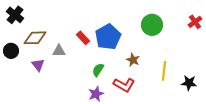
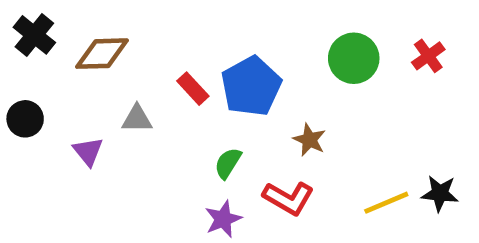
red cross: (195, 22) -> (428, 56), moved
brown diamond: (35, 38) -> (102, 54), moved
yellow line: (164, 71) -> (386, 203), moved, turned 60

